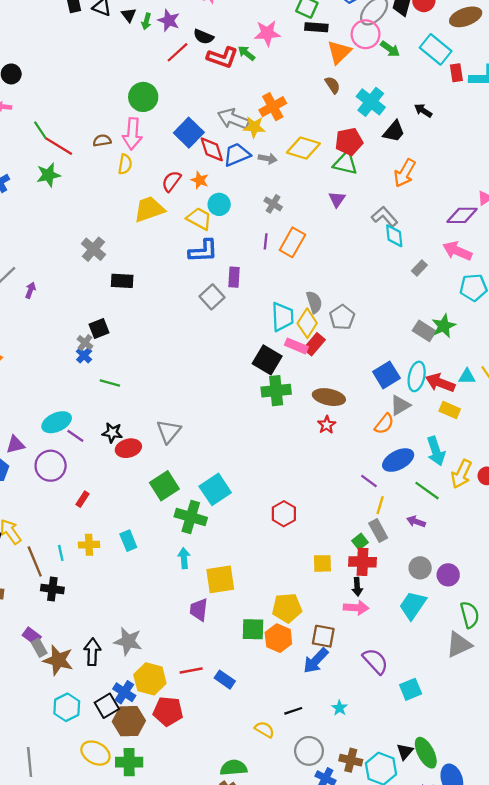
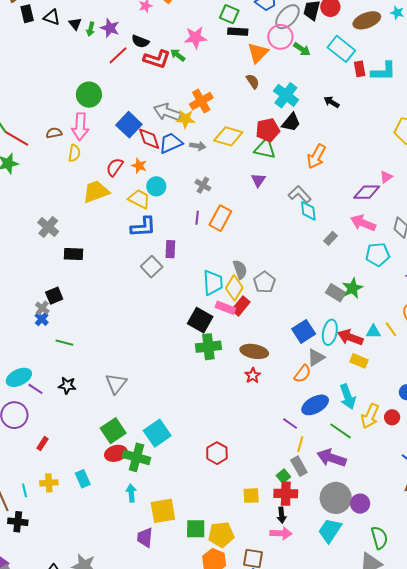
black trapezoid: (394, 131) -> (291, 122), moved
red ellipse: (128, 448) -> (116, 453), moved
purple arrow: (416, 522) -> (331, 458), size x1.8
gray circle: (420, 568) -> (336, 498), size x1.6
green square: (253, 629) -> (196, 529), moved

